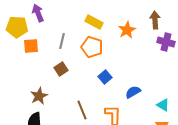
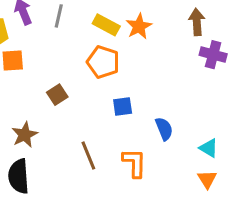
orange star: (127, 30) -> (139, 26), moved
gray line: (62, 41) -> (59, 16), moved
blue square: (105, 77) -> (123, 107), turned 32
blue semicircle: (133, 92) -> (164, 129), turned 98

